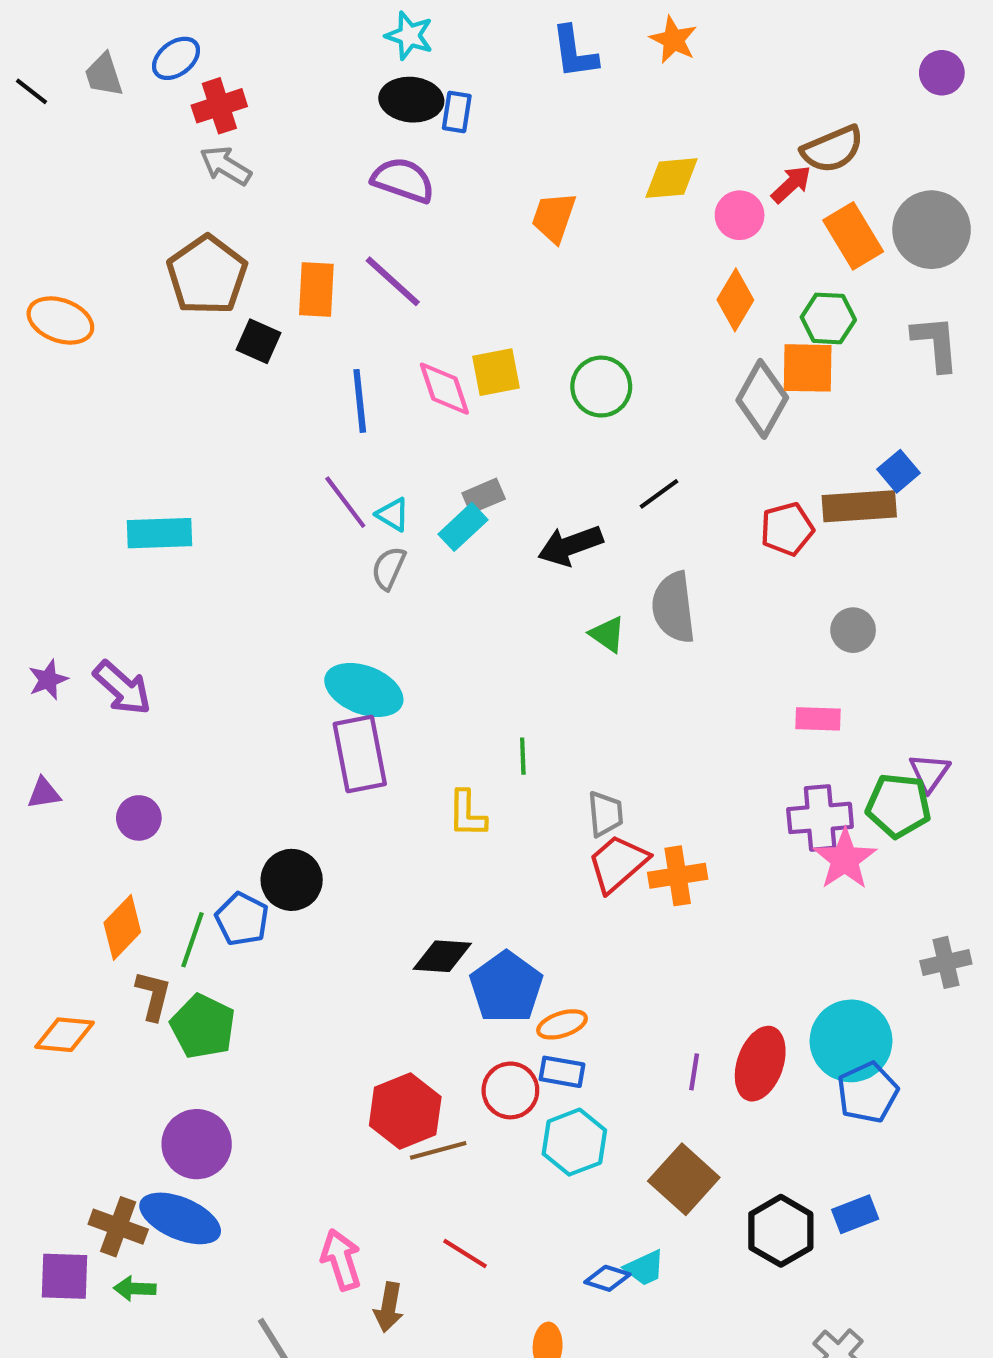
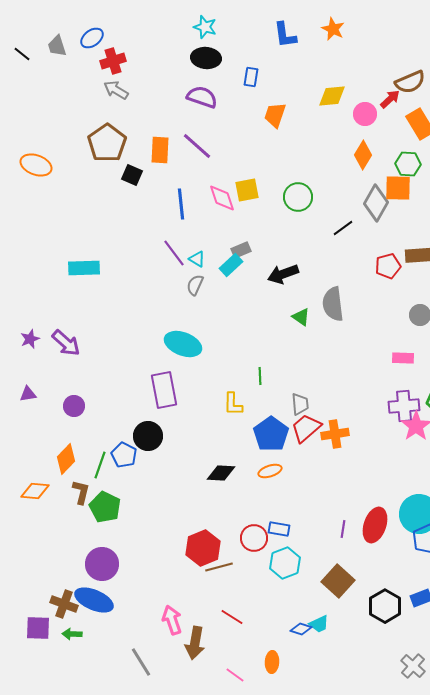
blue rectangle: (457, 112) -> (251, 77), moved
black line: (659, 494) -> (343, 228), moved
purple rectangle: (360, 754) -> (164, 390), moved
blue pentagon: (506, 987) -> (271, 434), moved
orange ellipse: (562, 1024) -> (270, 471), moved
orange diamond: (65, 1035) -> (35, 491), moved
brown arrow: (389, 1307) -> (195, 643), size x1.4

